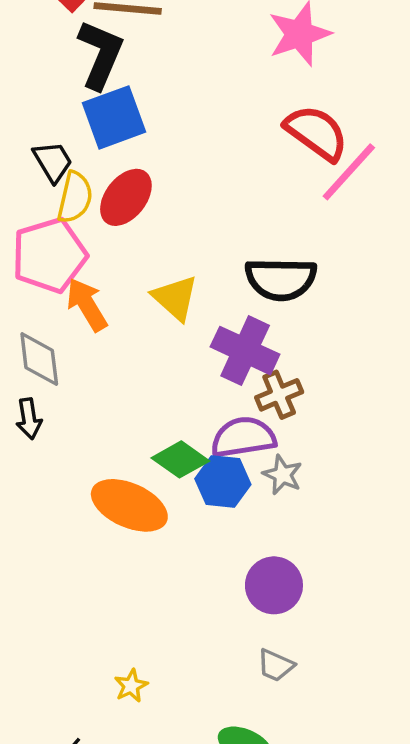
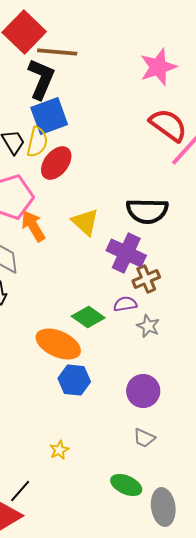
yellow semicircle: (75, 197) -> (37, 142), moved
purple semicircle: (243, 437) -> (125, 304), size x0.6
blue hexagon: (223, 482) -> (74, 380), moved

